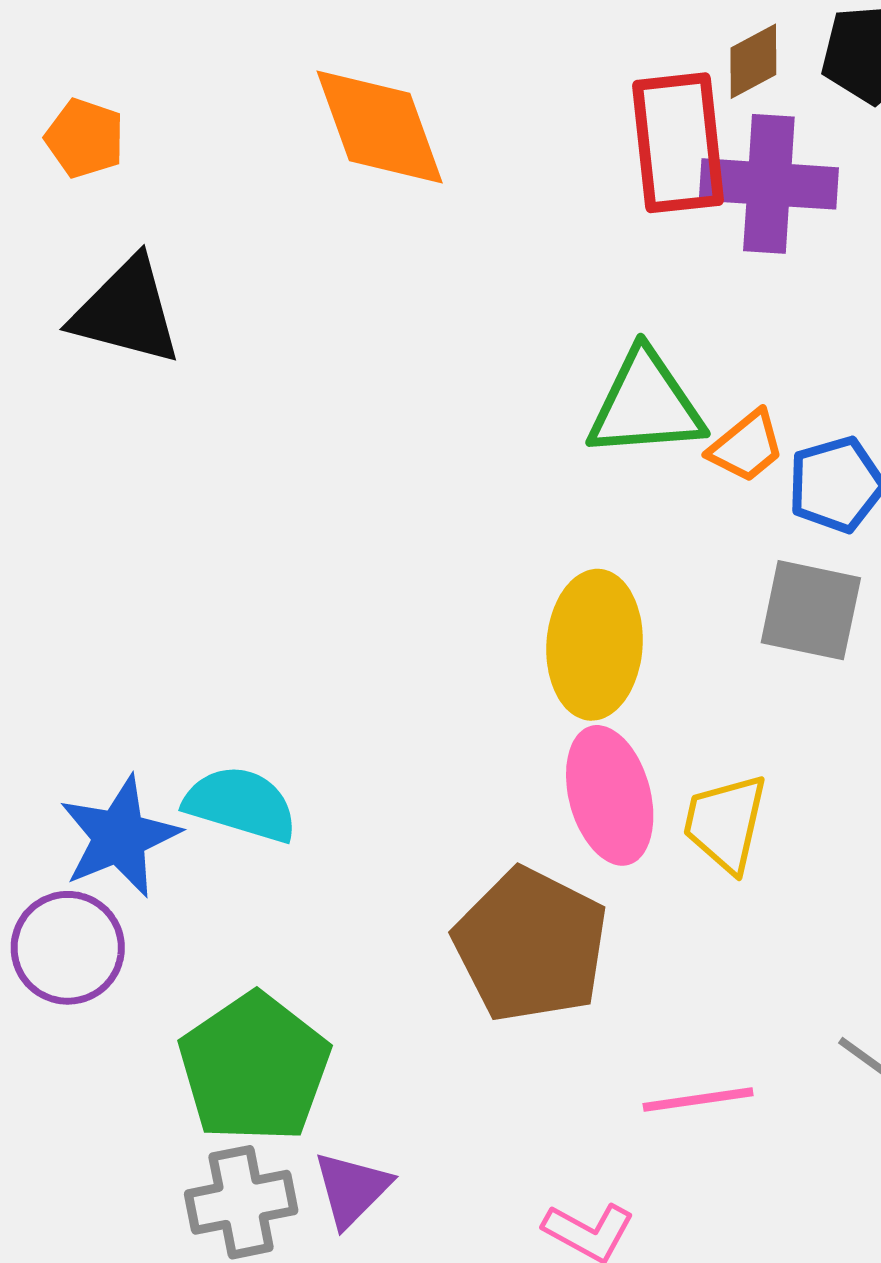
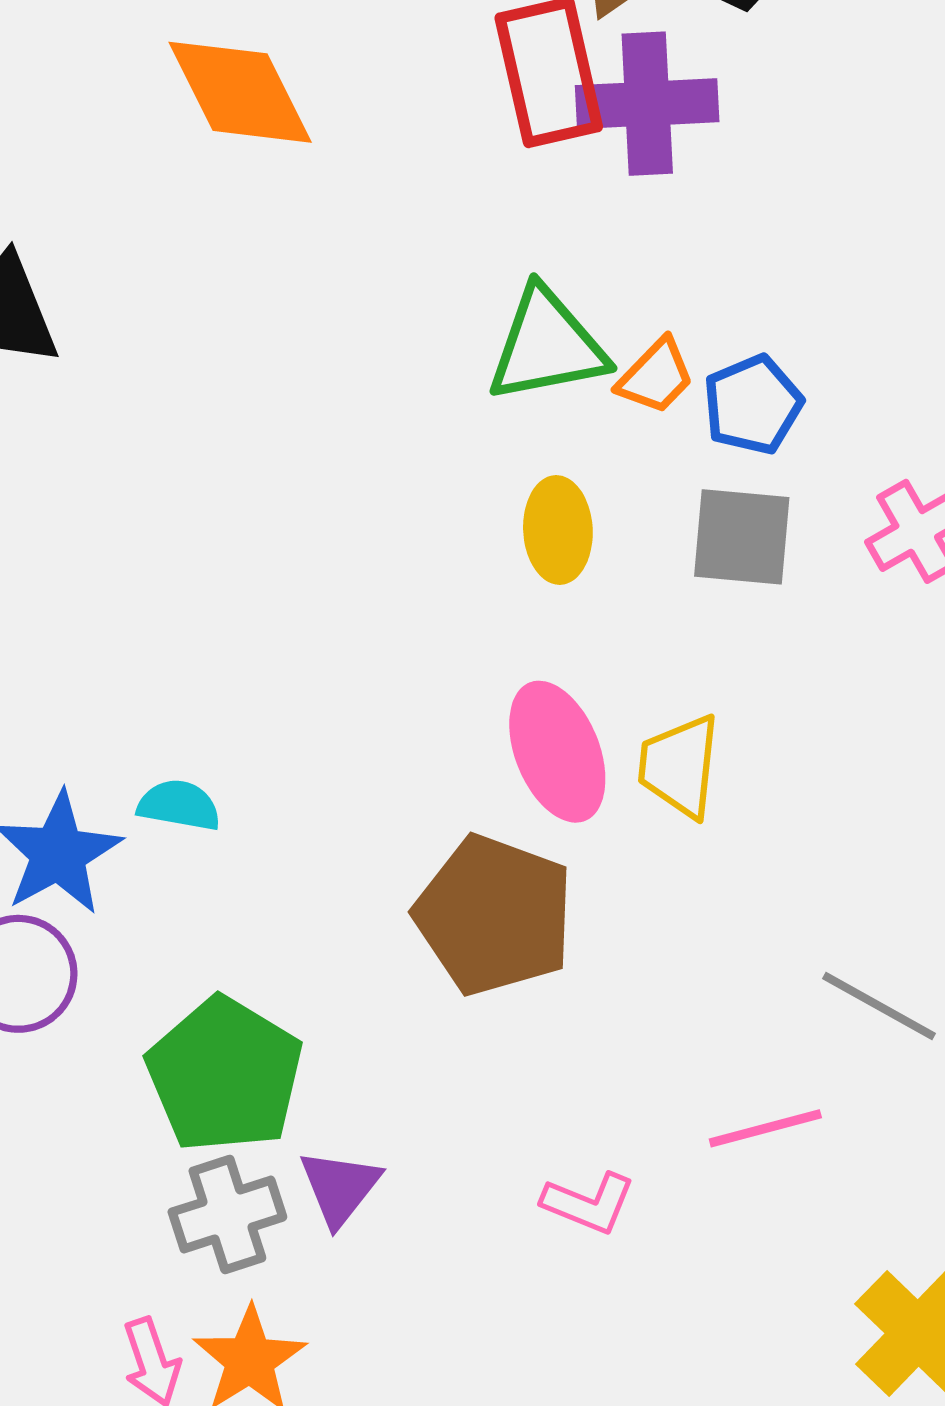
yellow ellipse: (595, 645) -> (558, 530), moved, size x0.7
cyan semicircle: (241, 804) -> (179, 805), size x0.7
pink line: (698, 1100) -> (765, 1128), moved

